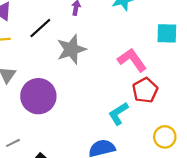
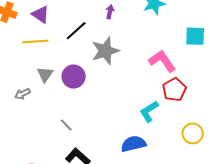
purple circle: (38, 96) -> (74, 77), moved, size x0.7
gray line: (13, 143) -> (66, 125), moved, turned 72

